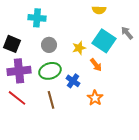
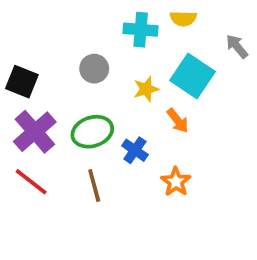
cyan cross: (37, 18) -> (141, 30), moved
gray arrow: (127, 33) -> (237, 46), moved
gray circle: (49, 45) -> (94, 69), moved
purple cross: (19, 71) -> (35, 132), turned -35

